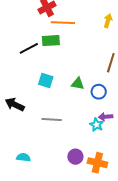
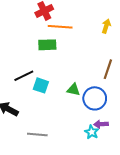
black line: (29, 48) -> (24, 76), moved
blue circle: (99, 92) -> (95, 98), size x1.5
gray line: (52, 120) -> (37, 134), moved

